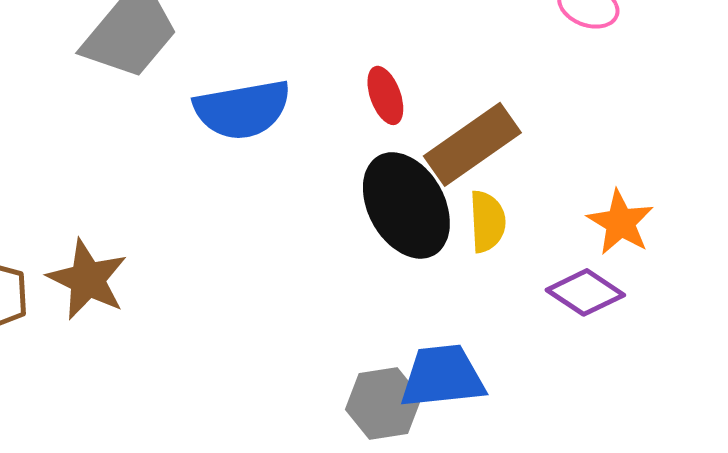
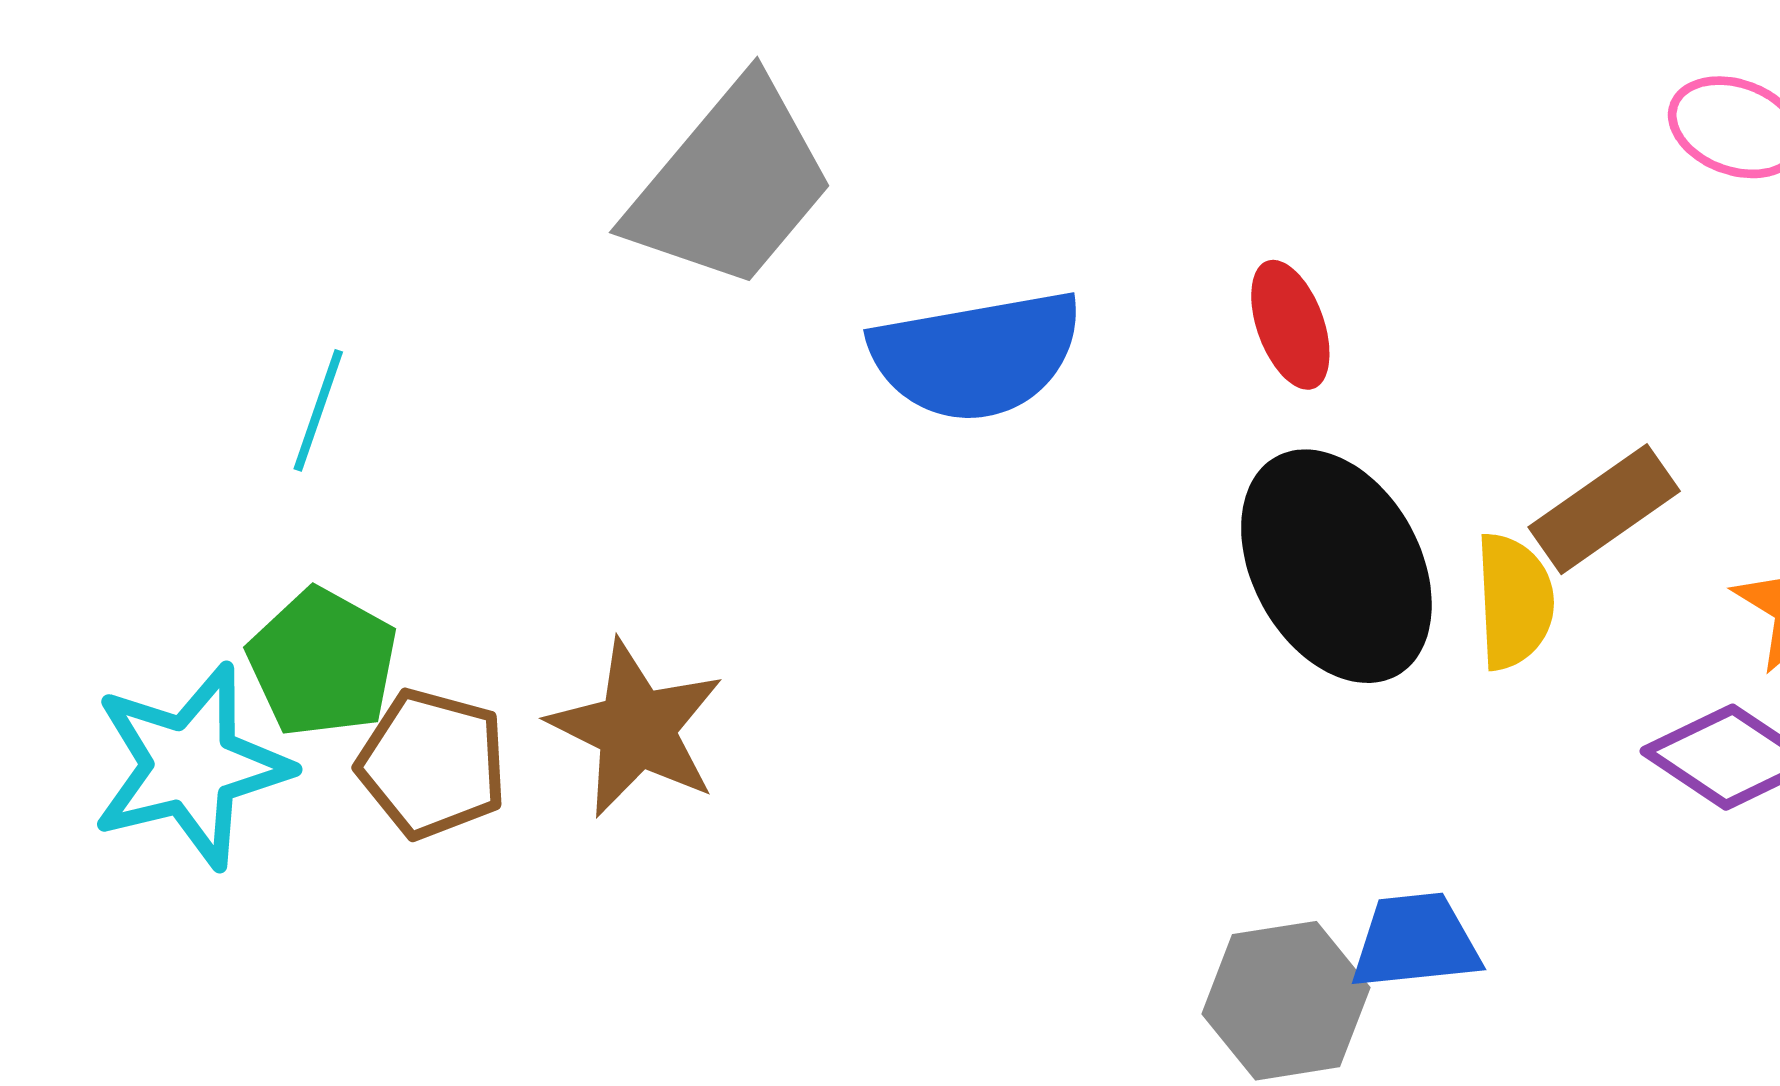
brown rectangle: (472, 144) -> (1604, 509), moved, size x0.7
blue trapezoid: (442, 376) -> (1415, 941), size x0.7

